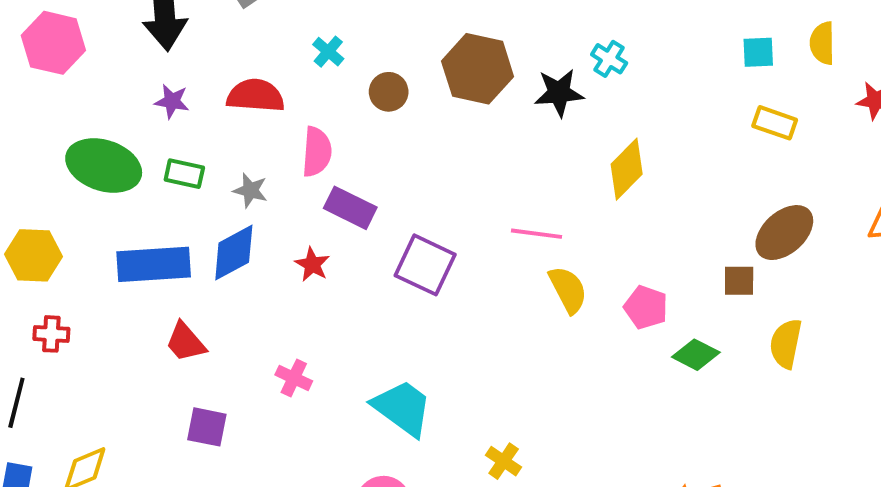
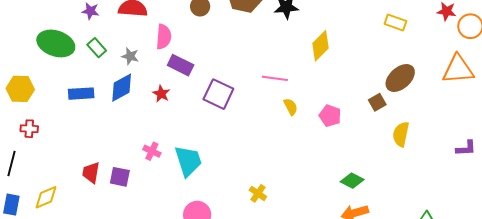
green rectangle: (184, 174) -> (97, 48), turned 36
blue rectangle: (154, 264) -> (81, 94), size x0.7
brown square: (739, 281) -> (377, 102), turned -30
yellow semicircle: (568, 290) -> (291, 107), size x0.7
red trapezoid: (186, 342) -> (91, 173), moved, turned 50
green diamond: (696, 355) -> (352, 181), moved
cyan trapezoid: (403, 408) -> (188, 161), moved, turned 36
purple square: (207, 427) -> (120, 177), moved

